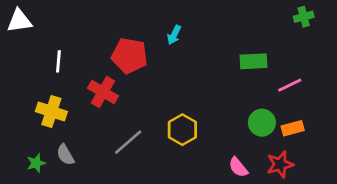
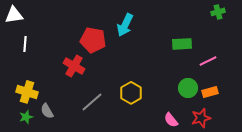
cyan arrow: (174, 35) -> (125, 25), size x1.6
white line: (58, 61) -> (25, 44), moved
yellow cross: (51, 111) -> (27, 92), moved

